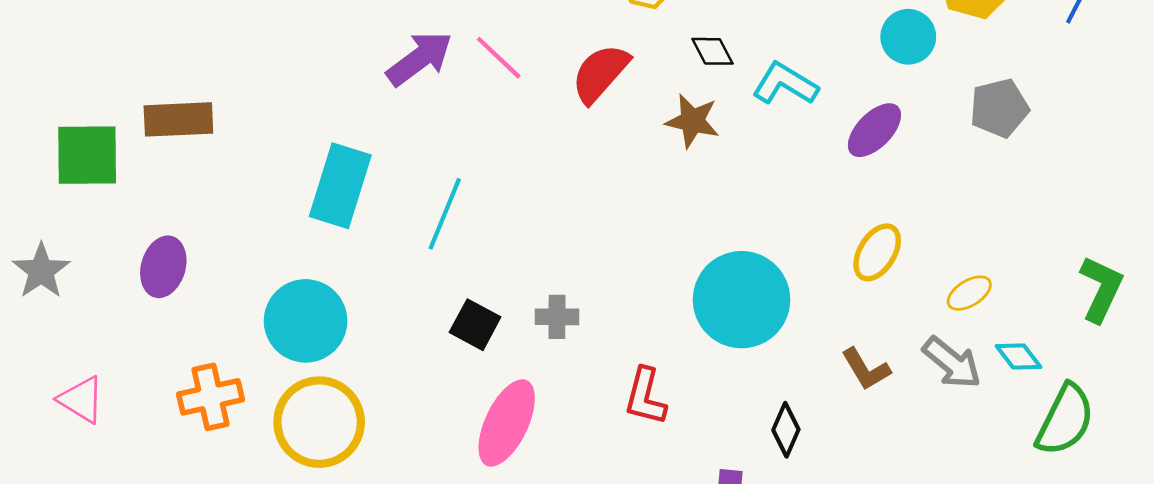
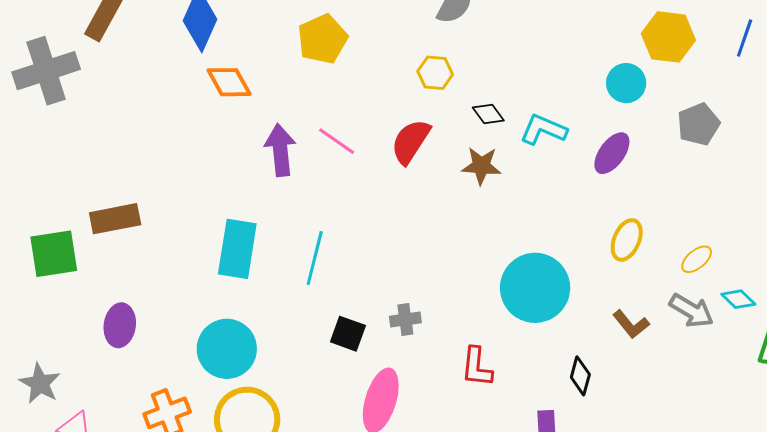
purple arrow: (420, 59) -> (280, 150), turned -51
gray star: (41, 271) -> (40, 383), moved

